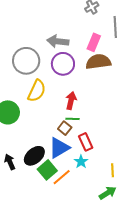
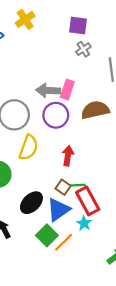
pink rectangle: (94, 42) -> (67, 89), moved
green line: (73, 119) -> (78, 185), moved
red rectangle: (86, 142) -> (88, 201), size x1.4
black ellipse: (34, 156) -> (31, 203), moved

